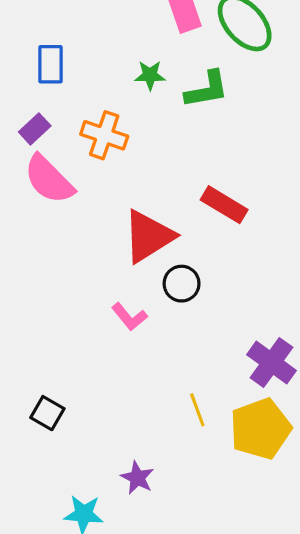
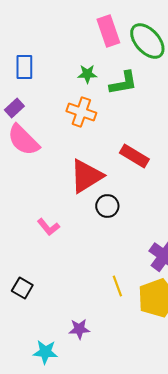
orange cross: (104, 135) -> (81, 112), moved
pink L-shape: (129, 317) -> (48, 227), moved
purple star: (137, 478) -> (79, 329), turned -30

